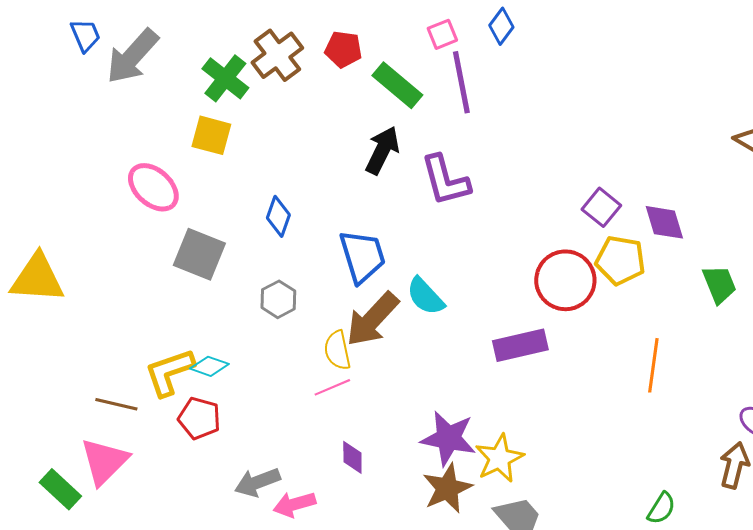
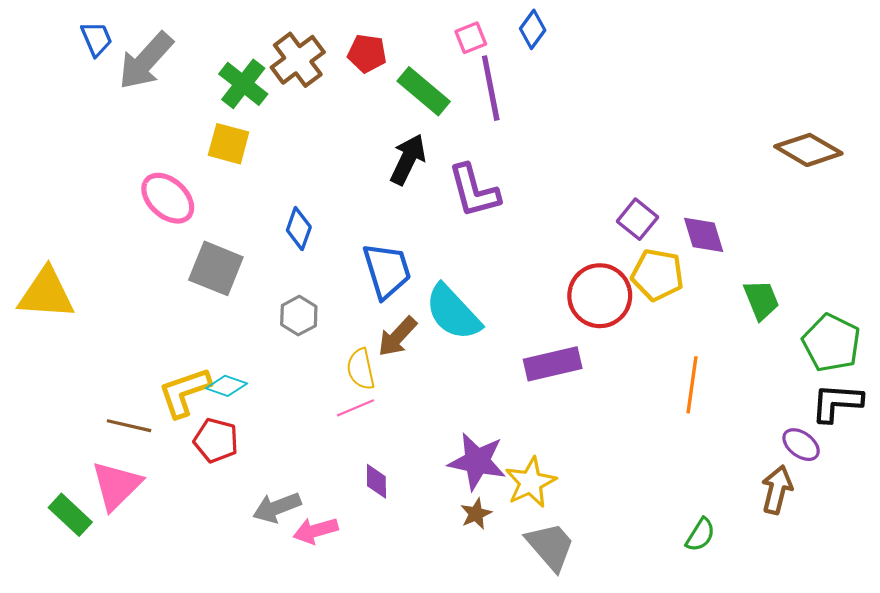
cyan semicircle: (425, 296) -> (453, 312), size x1.4
brown arrow: (372, 319) -> (397, 337), size x0.7
brown star: (447, 488) -> (476, 514), size x0.6

